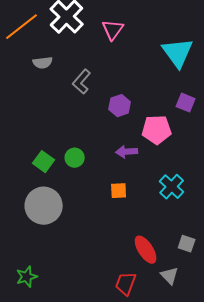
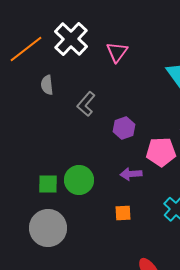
gray semicircle: (43, 63) -> (47, 85), turned 90
green circle: (75, 158) -> (79, 180), size x1.5
green square: (44, 162) -> (48, 184), turned -35

